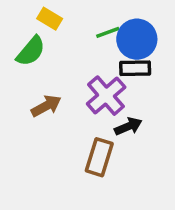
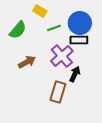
yellow rectangle: (50, 19) -> (40, 11), moved
green line: (108, 32) -> (54, 28), moved
black arrow: (128, 126) -> (75, 74), turned -42

